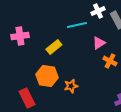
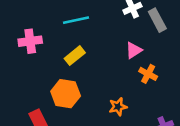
cyan line: (77, 25) -> (76, 20), moved
orange star: (71, 86) -> (118, 107), moved

